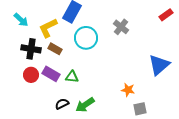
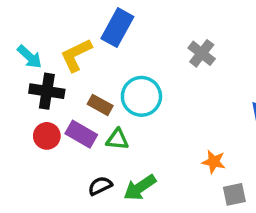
cyan arrow: (21, 20) -> (30, 57), moved
cyan circle: (86, 38) -> (141, 96), moved
brown rectangle: (55, 49) -> (100, 105), moved

